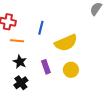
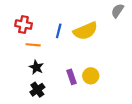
yellow semicircle: (66, 43) -> (85, 31), moved
purple rectangle: (46, 67) -> (72, 77), moved

